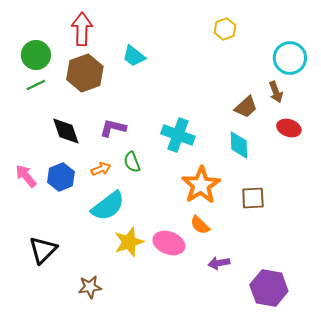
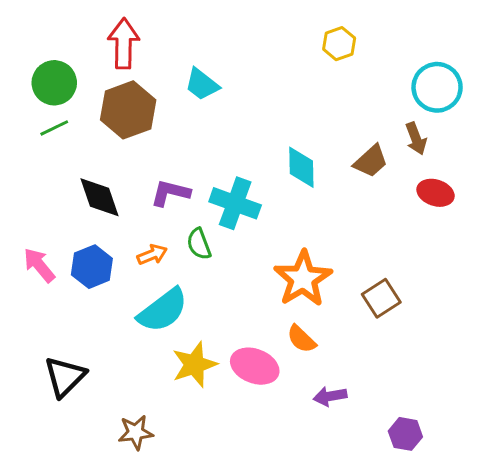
cyan cross: (178, 135) -> (235, 203), moved
cyan diamond: (239, 145) -> (301, 167), moved
brown square: (253, 198) -> (381, 298), turned -30
purple hexagon: (269, 288) -> (405, 434), size x0.6

